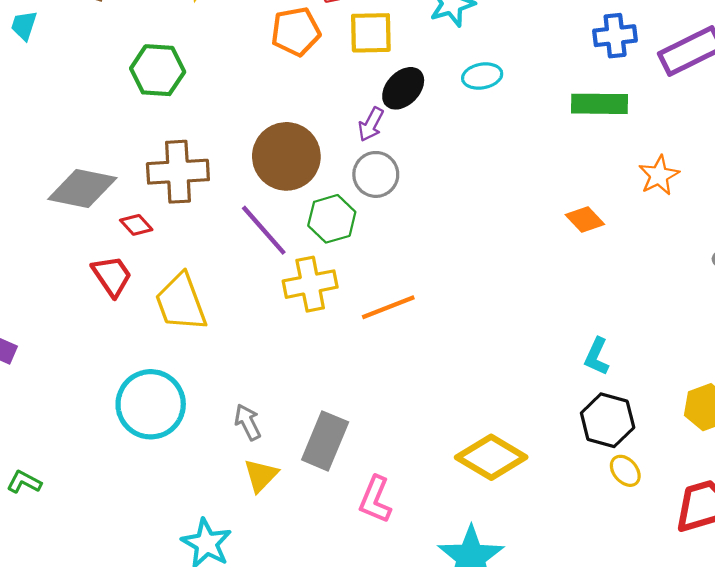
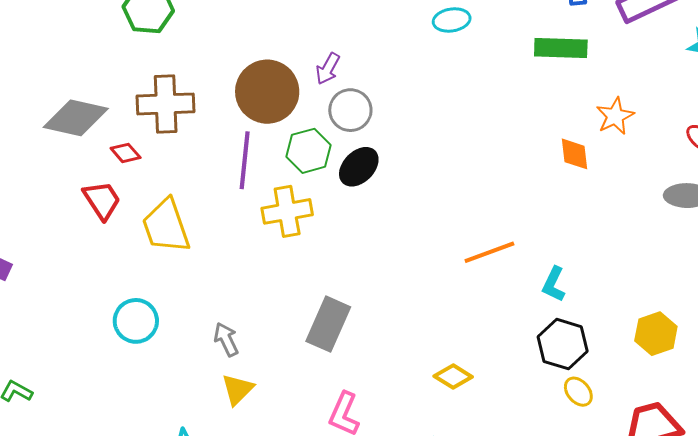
black ellipse: (403, 88) -> (359, 167), moved
purple arrow: (371, 124) -> (328, 69), moved
orange diamond: (585, 219) -> (575, 154), moved, turned 36
purple line: (264, 230) -> (245, 160), turned 46
orange line: (388, 307) -> (489, 252), moved
cyan circle: (151, 404) -> (136, 321), size x0.7
gray rectangle: (325, 441) -> (328, 324), moved
yellow diamond: (491, 457) -> (453, 377), size x0.6

